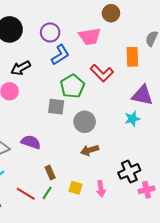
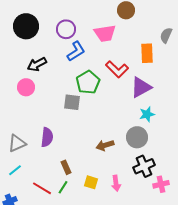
purple triangle: (142, 95) -> (141, 87), moved, turned -40
gray circle: (85, 122) -> (137, 137), moved
purple semicircle: (31, 142) -> (47, 137), turned 78

